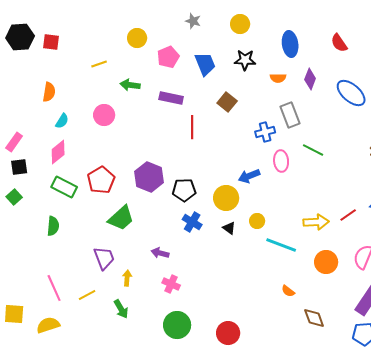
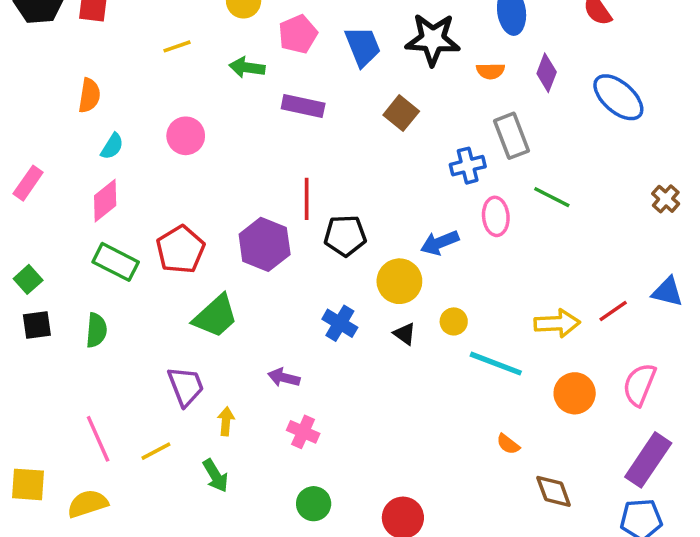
black star: (245, 60) -> (433, 39), size x1.4
green arrow: (130, 85) -> (247, 67), moved
red line: (192, 127) -> (307, 199), moved
black square: (19, 167) -> (37, 325), moved
black pentagon: (184, 190) -> (345, 236), moved
green circle: (177, 325) -> (314, 504), size x0.7

